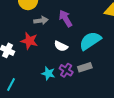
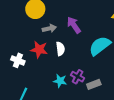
white semicircle: (61, 46) -> (60, 49), moved, turned -120
gray rectangle: (85, 67) -> (94, 84), moved

